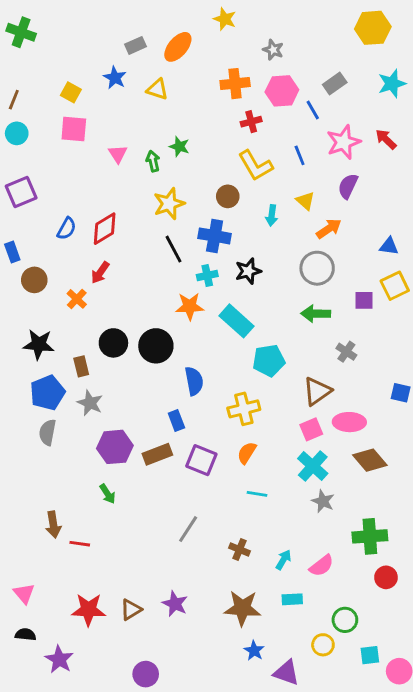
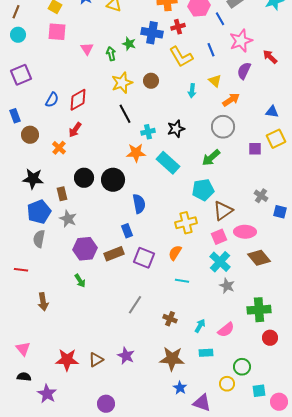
red arrow: (386, 139) -> (270, 57), moved
brown circle: (228, 196) -> (151, 81), moved
blue cross: (215, 236) -> (152, 33), moved
green arrow: (316, 314) -> (211, 158), moved, turned -42
gray cross: (346, 352) -> (261, 196), moved
cyan pentagon: (269, 360) -> (203, 190), moved
yellow cross: (244, 409) -> (186, 223), moved
red line: (80, 544) -> (21, 270), moved

